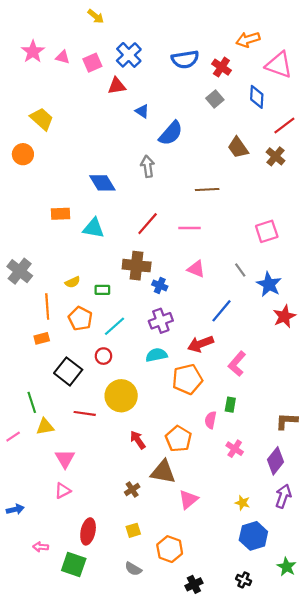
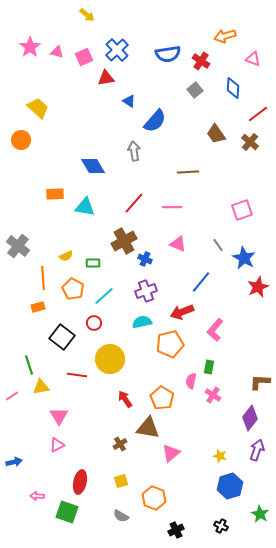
pink triangle: (279, 65) -> (253, 59), size x0.6
brown cross: (137, 266) -> (124, 241), turned -35
pink cross: (235, 449) -> (213, 395), moved

